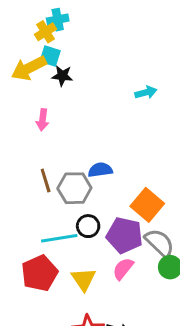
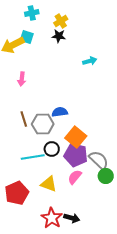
yellow cross: (46, 32) -> (61, 21), moved
black star: (62, 76) -> (59, 36), moved
orange square: (147, 205) -> (76, 137), moved
red pentagon: (39, 273) -> (17, 193), moved
yellow triangle: (84, 279) -> (49, 184), turned -36

